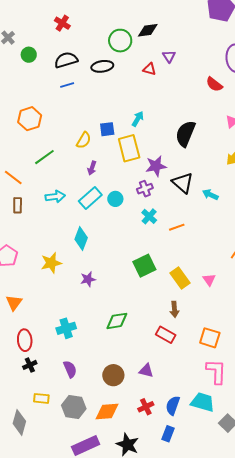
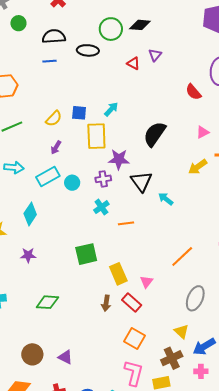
red rectangle: (166, 335) -> (132, 303), moved

